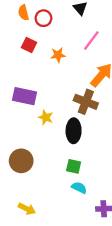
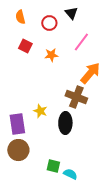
red circle: (43, 18) -> (49, 23), moved
purple rectangle: (25, 96) -> (17, 124), moved, turned 70
green square: (74, 166) -> (53, 166), moved

